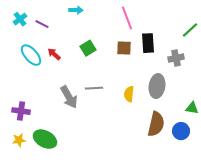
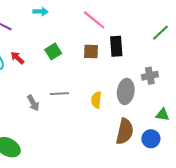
pink line: (127, 18) -> (94, 20), turned -30
gray cross: (176, 58) -> (150, 76), moved
gray arrow: (69, 97) -> (33, 103), size x0.7

